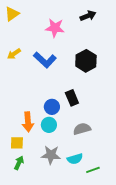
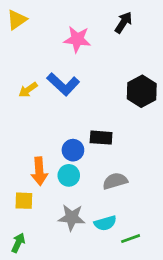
black arrow: (88, 16) -> (123, 22), turned -35
yellow arrow: (14, 54) -> (28, 90), moved
black hexagon: (86, 61) -> (142, 91), moved
black rectangle: (72, 98) -> (101, 138), turned -63
green arrow: (19, 163) -> (18, 243), moved

